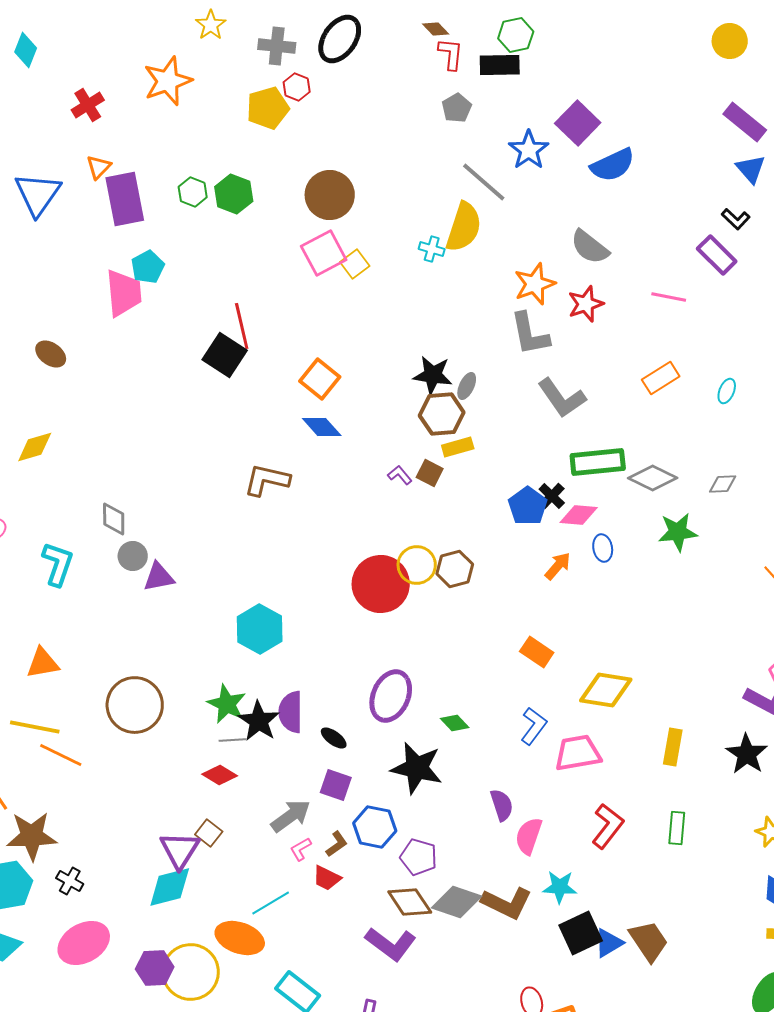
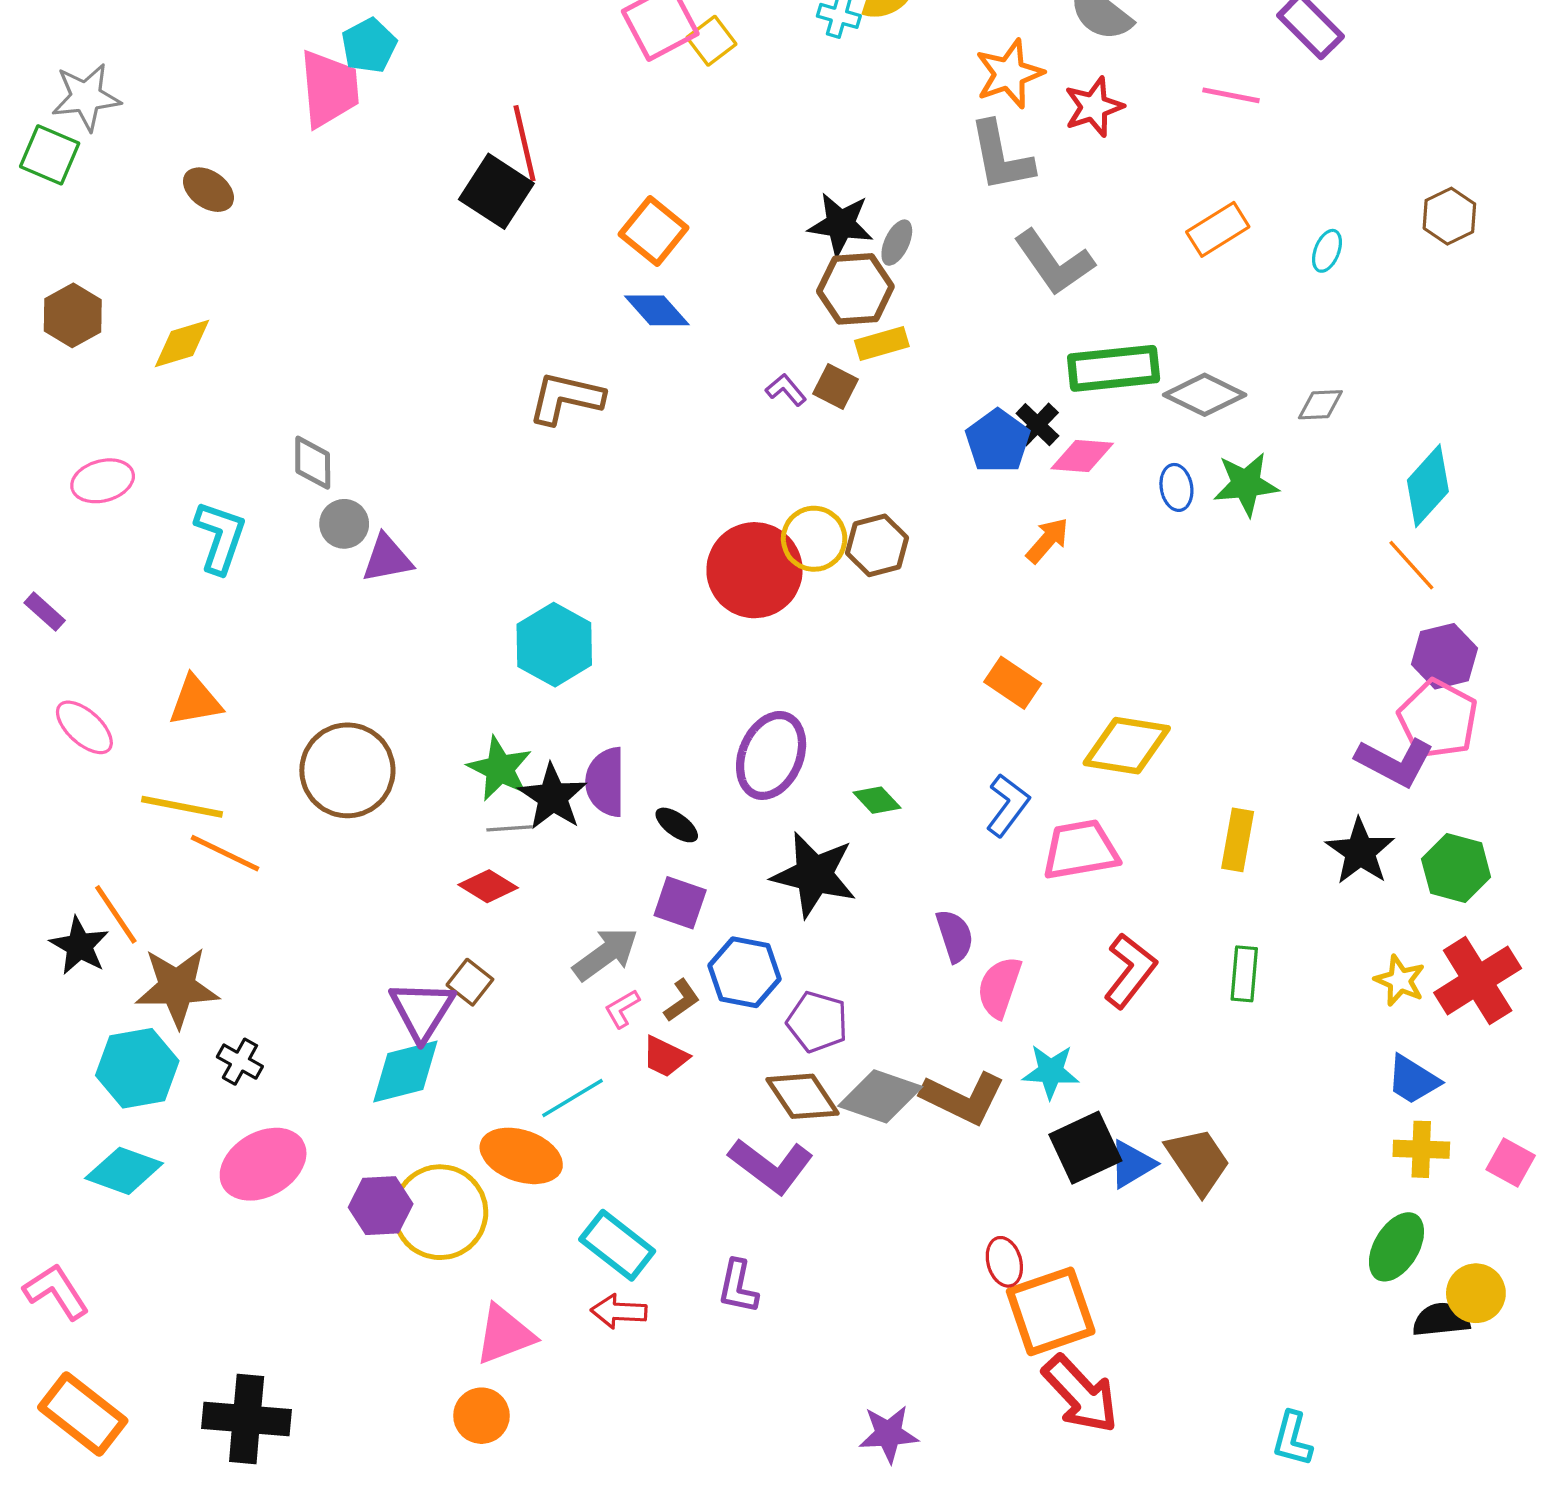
blue ellipse: (603, 548) -> (1176, 487), moved

